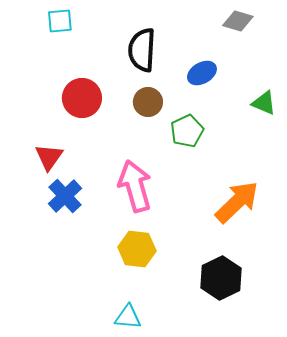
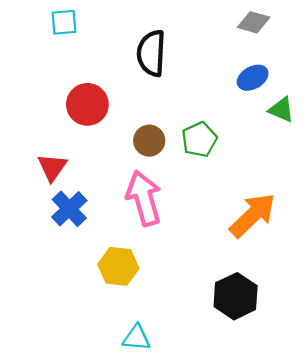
blue ellipse: (202, 73) -> (253, 78), moved
brown circle: (148, 102) -> (149, 141), moved
yellow hexagon: (137, 249) -> (118, 266), moved

